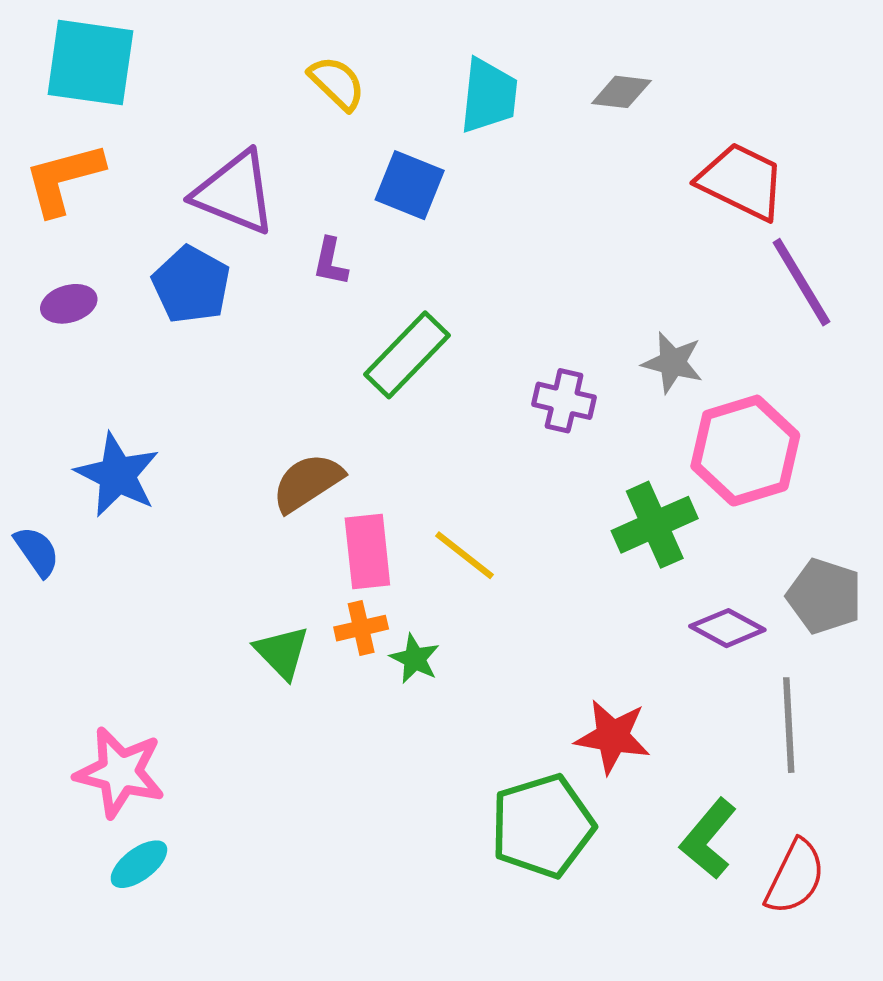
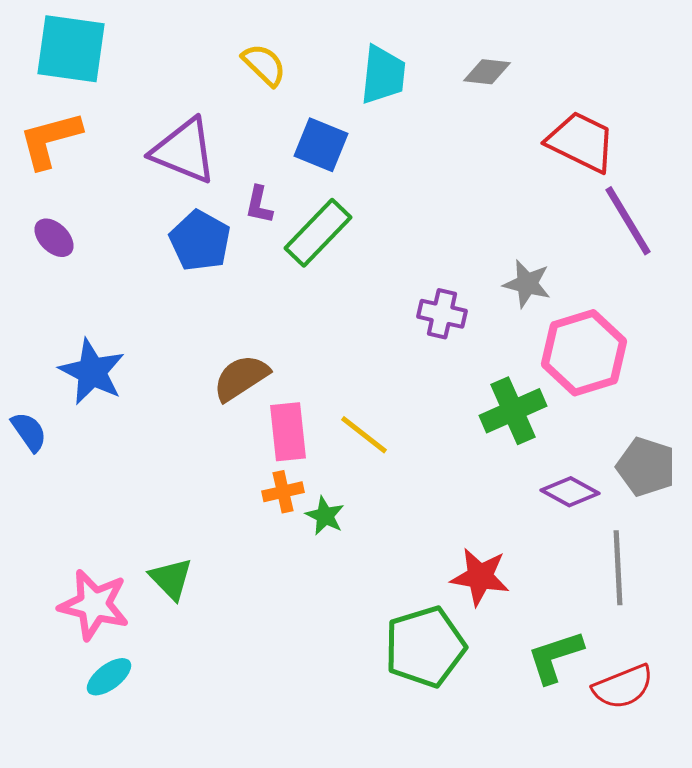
blue pentagon: (191, 285) -> (200, 241), moved
purple ellipse: (69, 304) -> (54, 238), turned 60
green rectangle: (407, 355) -> (318, 233), moved
green triangle: (282, 652) -> (171, 579), moved
green L-shape: (708, 839) -> (555, 657), turned 32
red semicircle: (795, 877) -> (623, 687), turned 42

